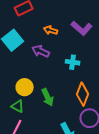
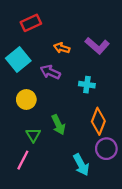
yellow circle: (25, 87) -> (26, 99), moved
green triangle: (18, 106) -> (33, 135), moved, turned 32

